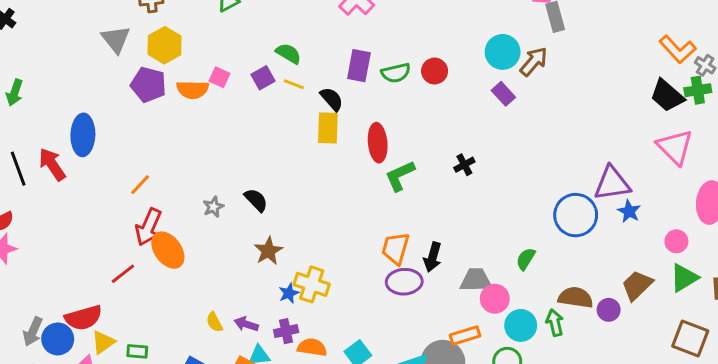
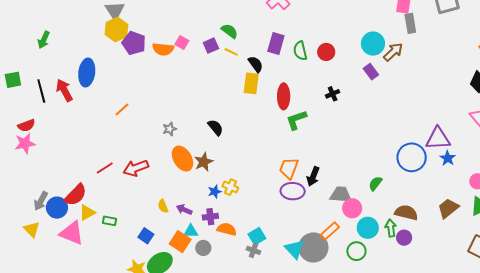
yellow hexagon: (164, 45) -> (116, 30), moved
green semicircle: (396, 73) -> (300, 51), turned 84
black cross: (464, 165) -> (333, 94), moved
black semicircle: (256, 200) -> (216, 127), moved
red arrow: (148, 227) -> (136, 168), moved, turned 40
orange ellipse: (168, 250) -> (182, 159), moved
yellow cross: (312, 284) -> (230, 187), size x0.7
purple circle: (609, 310) -> (404, 238), moved
red semicircle: (83, 318) -> (76, 195), turned -35
orange rectangle: (465, 335) -> (330, 231), turned -30

